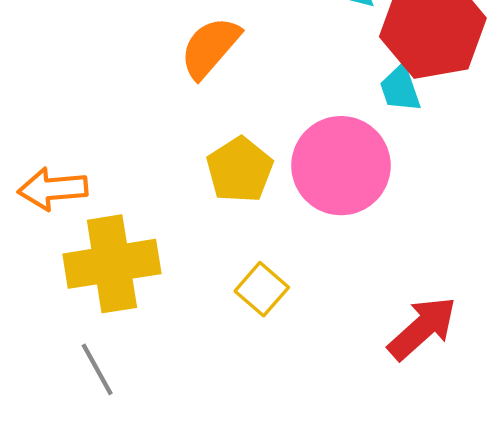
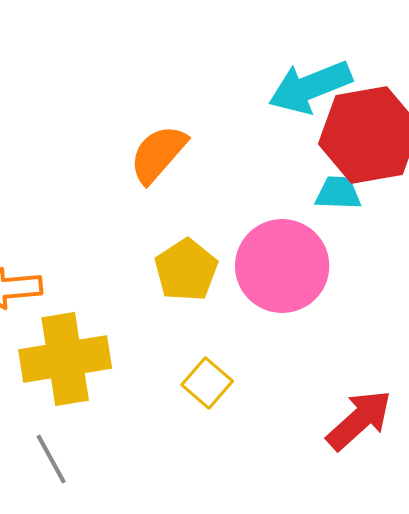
cyan trapezoid: (400, 89) -> (338, 193), turned 111

